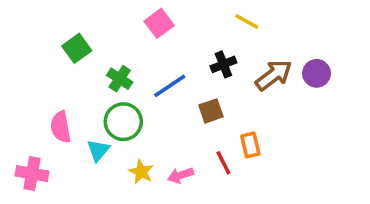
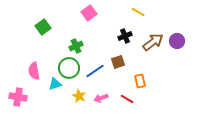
green cross: (120, 79) -> (76, 46), moved, turned 32
blue line: (170, 86) -> (95, 71), moved
cyan triangle: (98, 150) -> (55, 84), turned 32
red line: (223, 163) -> (127, 99), moved, turned -32

